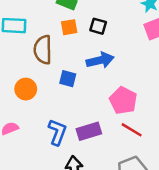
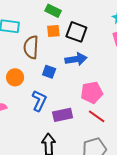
black square: (98, 26) -> (76, 32), size x1.5
pink pentagon: (123, 100) -> (92, 92), turned 30
blue L-shape: (57, 132) -> (39, 101), moved

